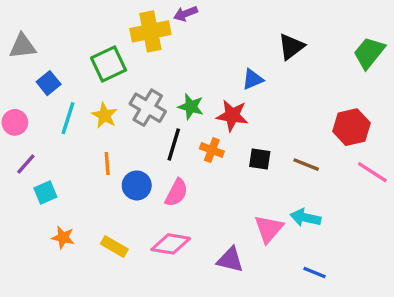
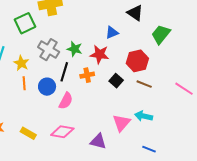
black triangle: (291, 47) -> (135, 13), turned -48
green trapezoid: (369, 53) -> (161, 34), moved
yellow star: (105, 115) -> (21, 63), moved
red hexagon: (351, 127) -> (137, 61), moved
orange cross: (212, 150) -> (87, 75), turned -32
black square: (260, 159) -> (116, 81), turned 32
blue circle: (137, 185) -> (47, 87), moved

